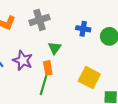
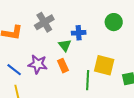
blue cross: (83, 29) -> (79, 33), moved
green line: (43, 85) -> (88, 80), moved

